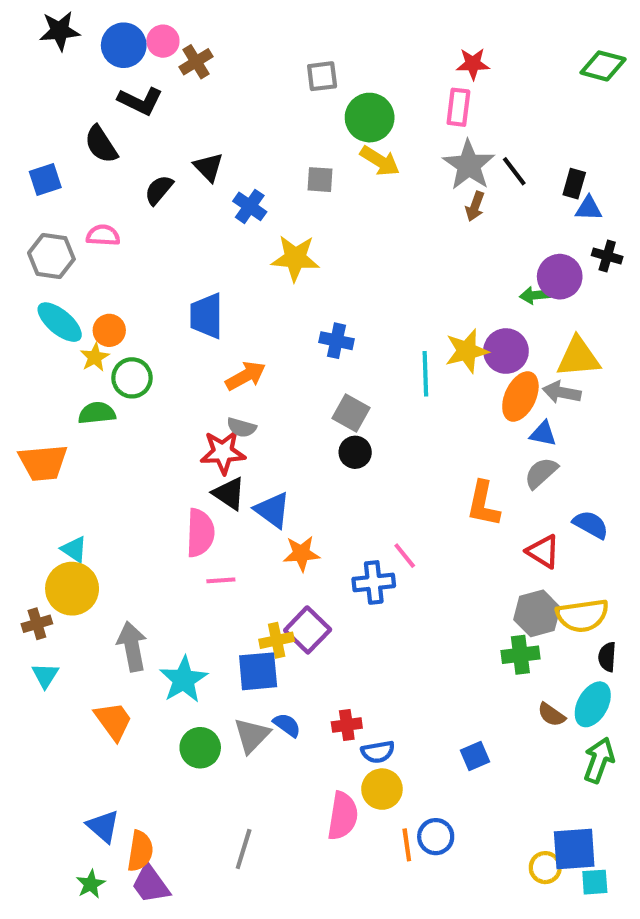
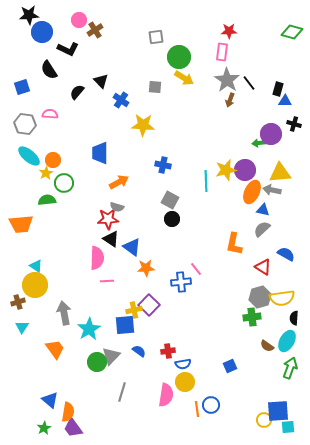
blue circle: (124, 45) -> (42, 32), moved
gray triangle: (252, 735) -> (111, 356), moved
gray line: (244, 849) -> (122, 392), moved

